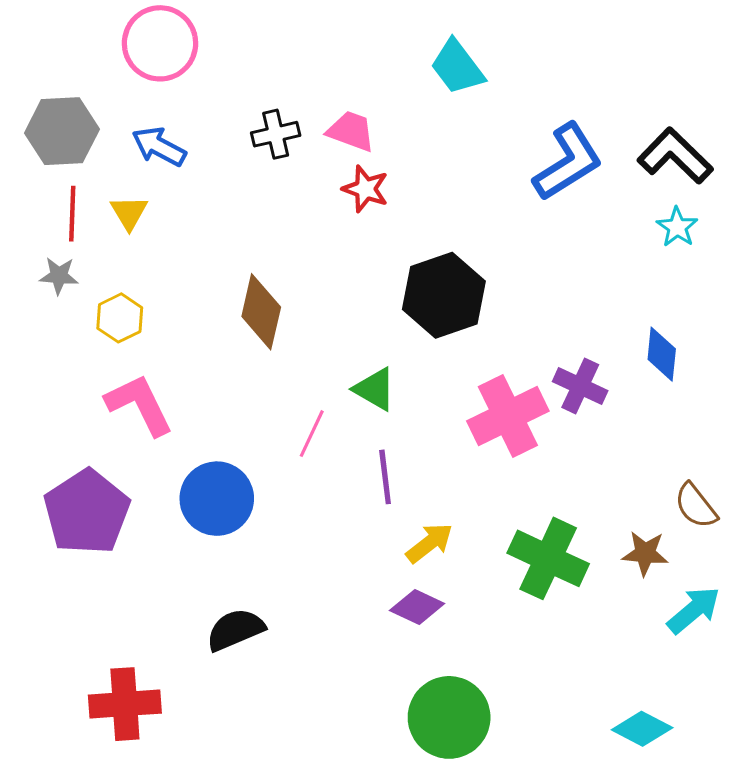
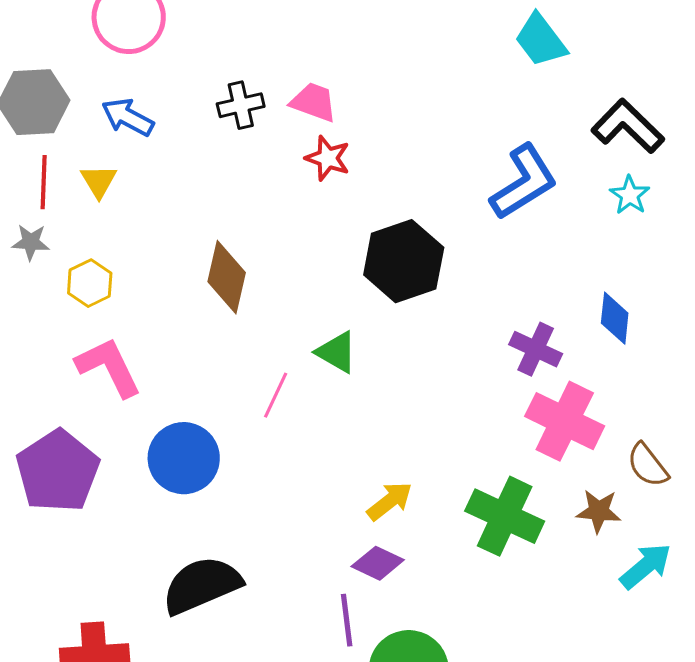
cyan trapezoid: (457, 67) -> (541, 40), moved
blue L-shape: (568, 162) -> (524, 182), moved
pink cross: (508, 416) -> (565, 421), moved, turned -38
purple line: (385, 477) -> (347, 620), moved
black semicircle: (235, 630) -> (202, 585), size x1.4

